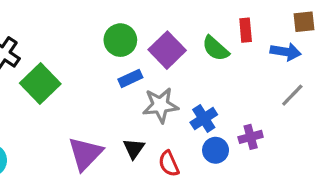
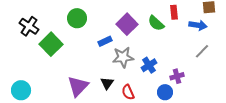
green circle: (120, 40) -> (77, 18), moved
blue circle: (216, 150) -> (165, 92), moved

